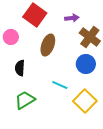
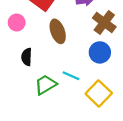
brown ellipse: (48, 45) -> (58, 31), turned -40
green trapezoid: (25, 100) -> (45, 85), moved

